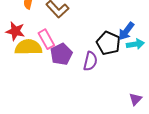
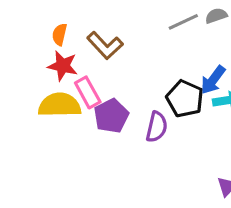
red star: (15, 31) -> (63, 66), moved

